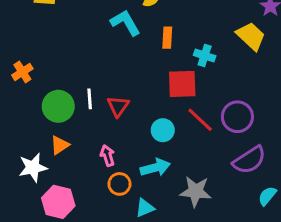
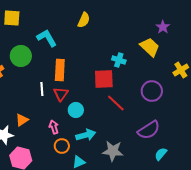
cyan L-shape: (125, 23) -> (47, 38), moved
orange rectangle: (167, 38) -> (60, 70), moved, size x1.5
green circle: (58, 106) -> (21, 56), moved
purple circle: (237, 117) -> (152, 91), moved
cyan circle: (163, 130) -> (76, 110), moved

